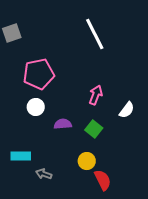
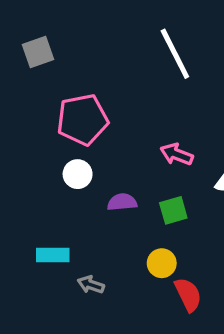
pink arrow: (96, 95) -> (177, 154), turned -90
green square: (94, 129) -> (173, 210), turned 36

